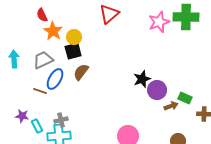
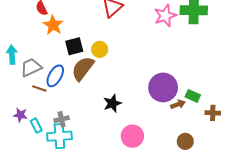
yellow circle: (74, 37) -> (100, 49), moved
gray trapezoid: (43, 60) -> (31, 67), moved
brown semicircle: (81, 72) -> (83, 68), size x1.4
black star: (142, 79) -> (112, 103), moved
purple circle: (157, 90) -> (163, 87), size x1.4

